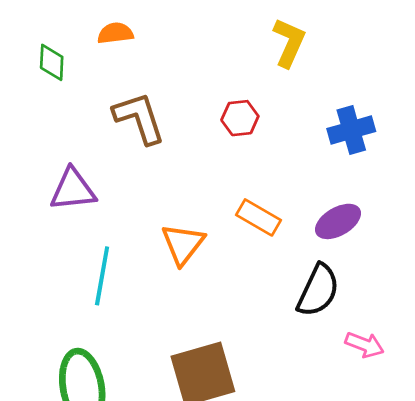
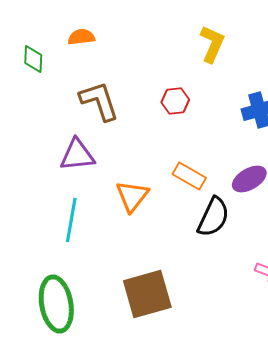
purple triangle: (73, 190) -> (77, 155), moved
black semicircle: (318, 290) -> (213, 217), moved

